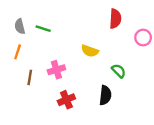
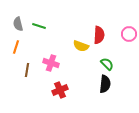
red semicircle: (115, 19) -> (99, 35), moved
pink cross: (56, 70) -> (51, 63), turned 35
black semicircle: (105, 95) -> (105, 84), moved

